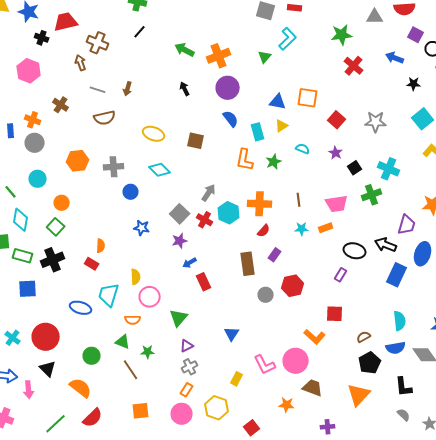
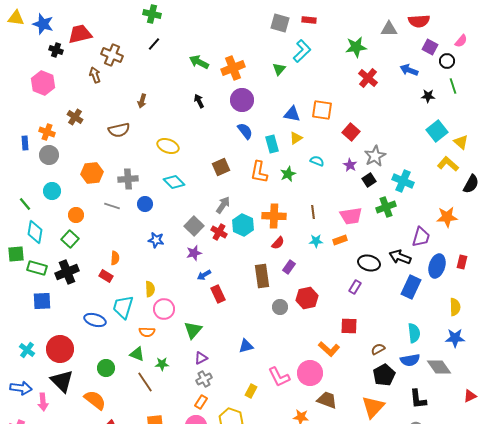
gray line: (98, 90) -> (112, 206), moved
gray star: (376, 122) -> (375, 156), moved, turned -30
brown square: (196, 141) -> (221, 167), moved, turned -36
blue triangle: (232, 334) -> (246, 346), turned 42
black triangle: (48, 369) -> (62, 381), size x1.4

